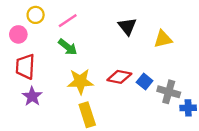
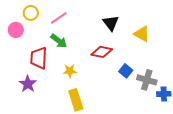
yellow triangle: (163, 39) -> (142, 34), turned 42
red trapezoid: (25, 67) -> (39, 58), moved
red diamond: (119, 77) -> (102, 52), moved
yellow star: (80, 81) -> (70, 71), size x0.6

